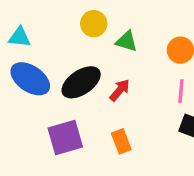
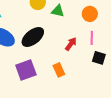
red arrow: (120, 90) -> (71, 44), moved

